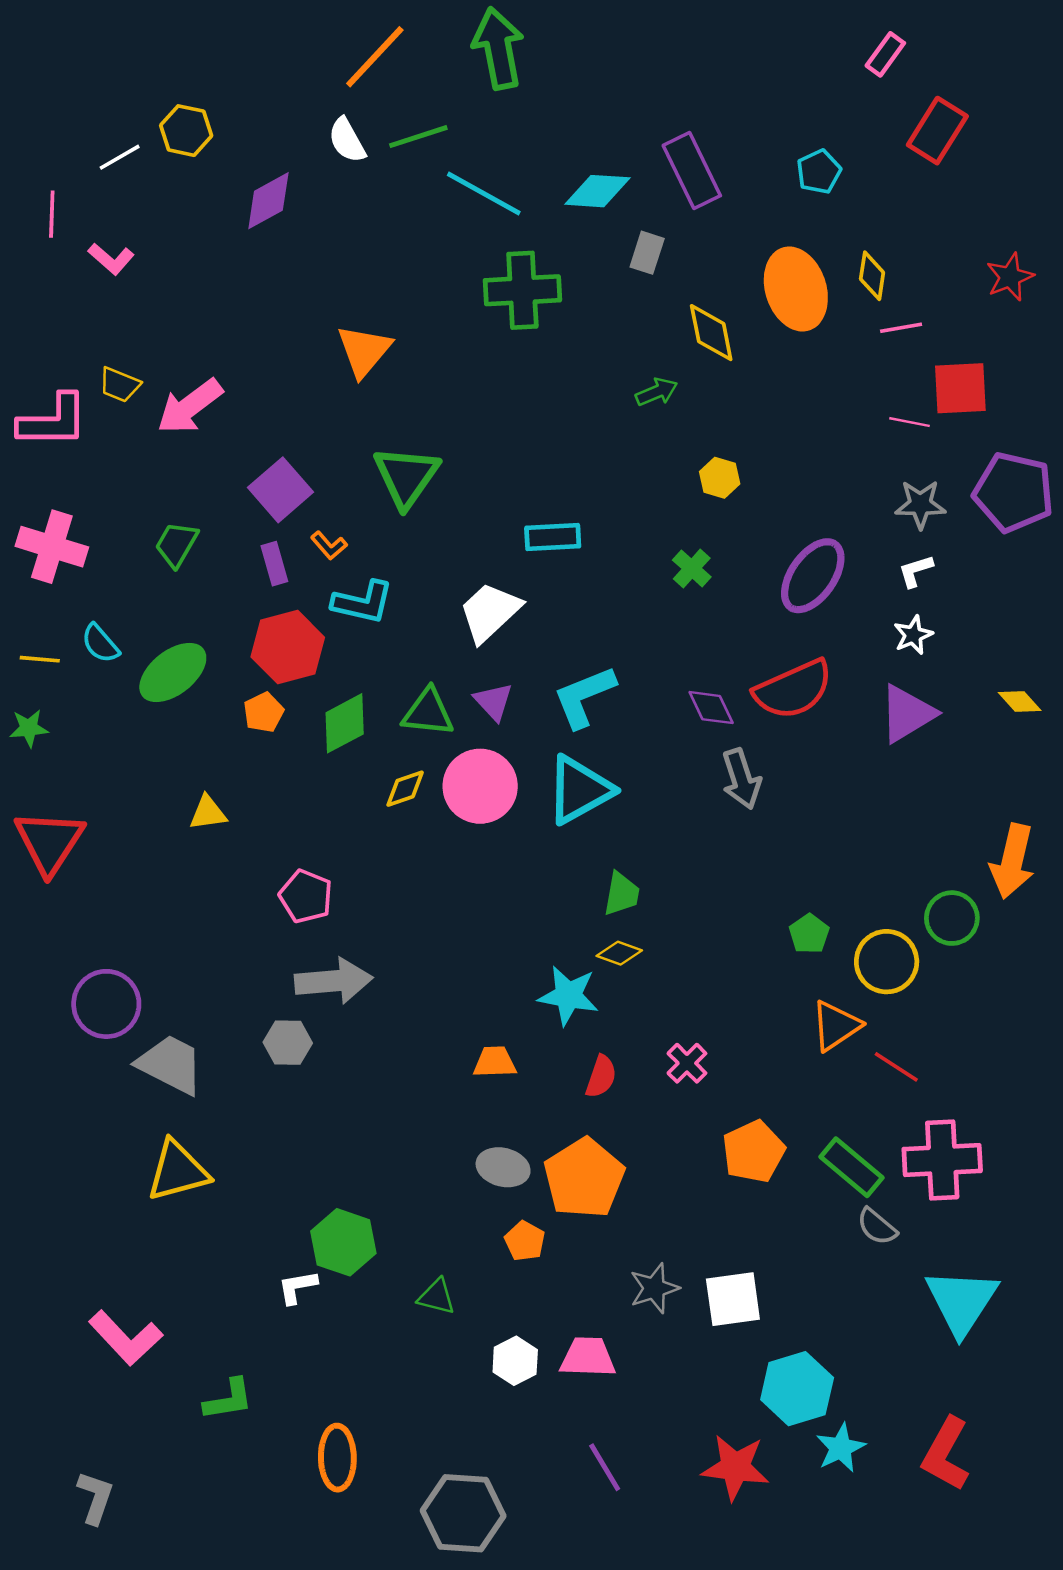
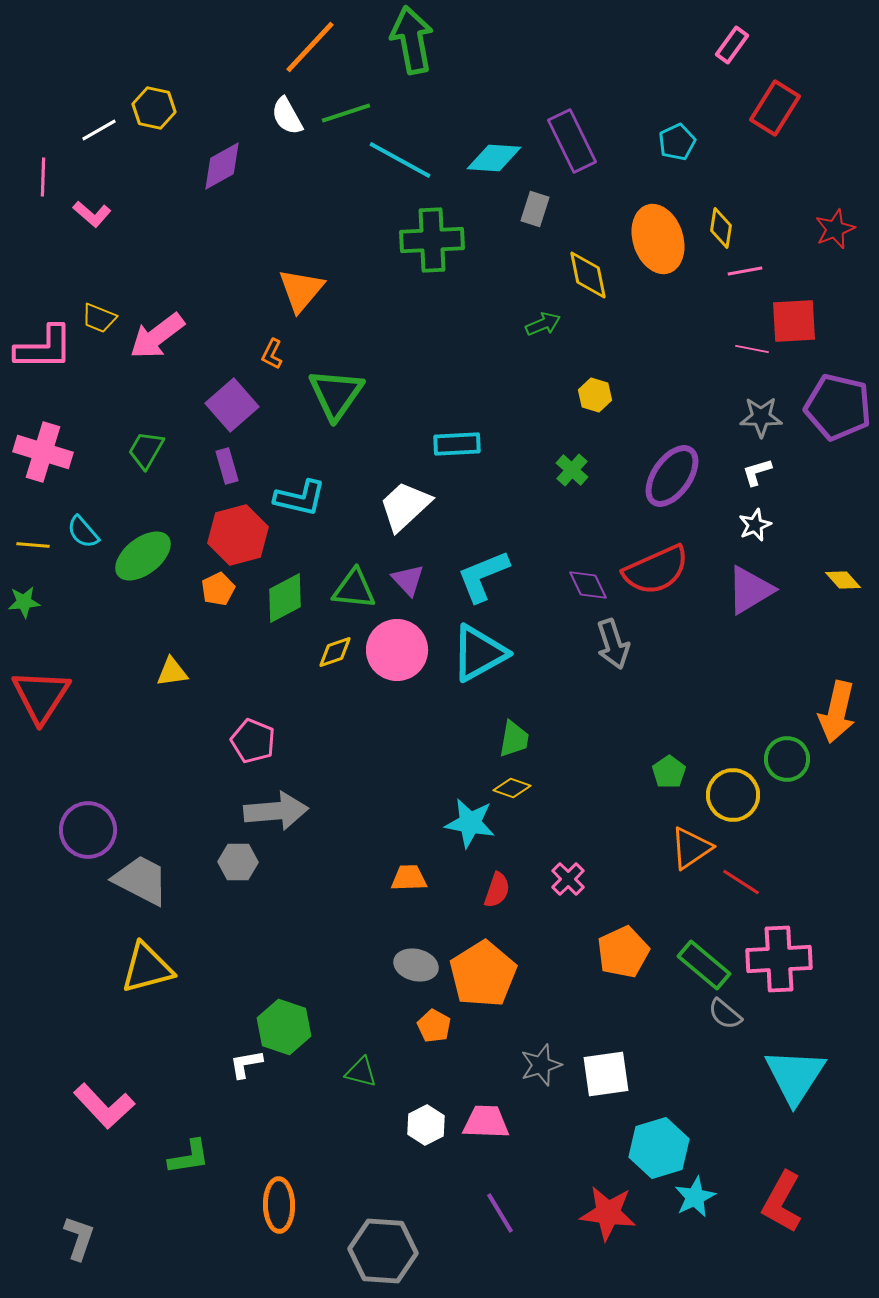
orange L-shape: (329, 545) -> (272, 354), moved, turned 68

